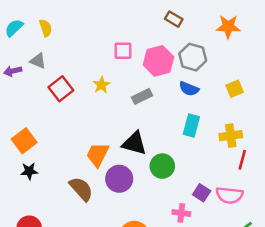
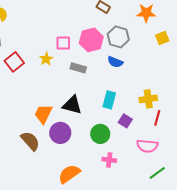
pink square: (123, 51) -> (63, 43), moved
yellow square: (235, 89) -> (162, 38), moved
gray rectangle: (142, 96) -> (78, 68), turned 42
cyan rectangle: (191, 126) -> (109, 100), moved
green circle: (162, 166) -> (100, 134), moved
purple square: (202, 193) -> (125, 121), moved

